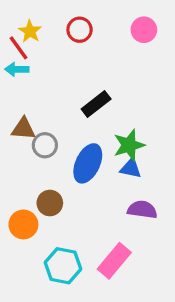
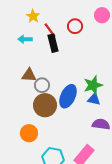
red circle: (80, 30) -> (75, 26), moved
red line: (18, 48) -> (50, 30), moved
black rectangle: (96, 104) -> (53, 43), moved, turned -66
brown circle: (50, 203) -> (45, 105), moved, size x1.5

